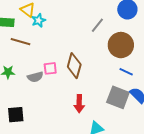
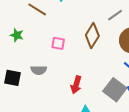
brown diamond: (74, 66) -> (92, 35), moved
gray semicircle: (35, 77) -> (39, 70), moved

